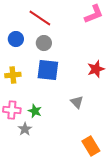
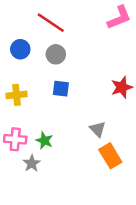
blue square: (48, 70) -> (61, 89), size x0.6
orange rectangle: (91, 146) -> (110, 156), moved

